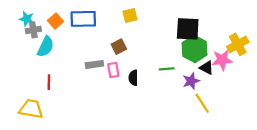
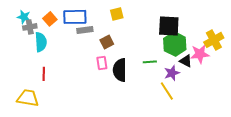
cyan semicircle: (46, 47) -> (41, 42), turned -30
gray rectangle: (94, 64) -> (85, 30), moved
black semicircle: (133, 78) -> (120, 70), size x1.6
yellow line: (202, 103) -> (167, 91), moved

